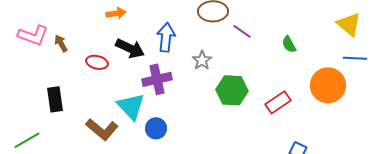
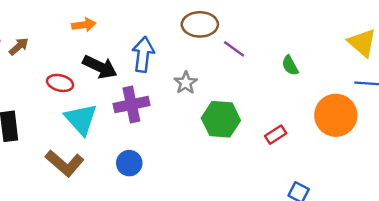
brown arrow: (61, 43) -> (19, 46), moved, turned 78
red rectangle: (278, 102) -> (276, 135), size x0.7
cyan triangle: (131, 106) -> (81, 119), moved

